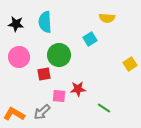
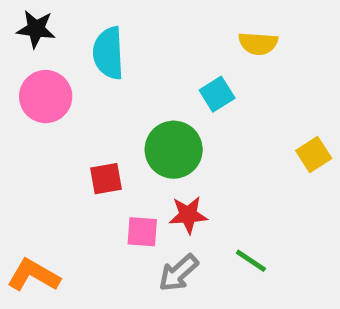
black star: (16, 24) -> (36, 29), moved
green circle: (59, 55) -> (174, 150), moved
pink circle: (19, 57) -> (46, 97), moved
gray arrow: (42, 112) -> (178, 273), moved

